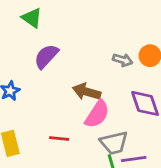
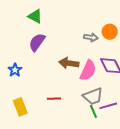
green triangle: (32, 18) -> (35, 16), moved
pink semicircle: (97, 114) -> (88, 70), moved

